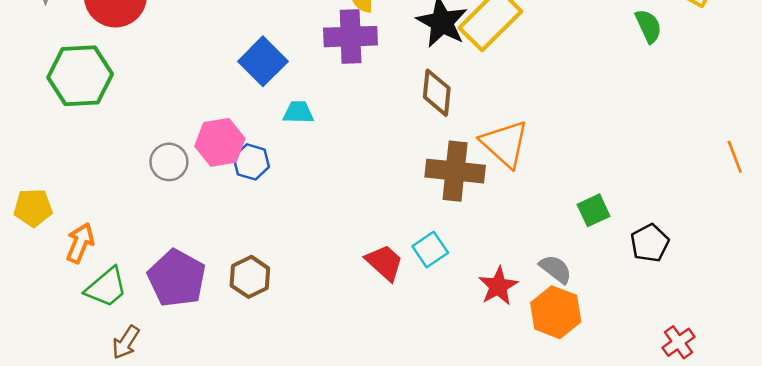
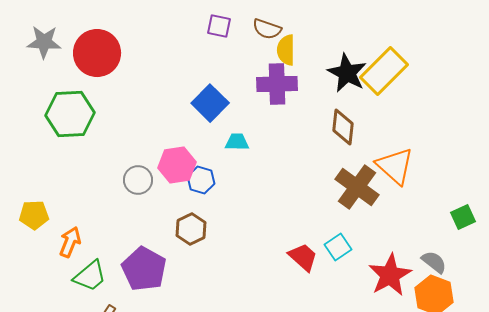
brown cross: (455, 171) -> (357, 187), turned 30
brown hexagon: (250, 277) -> (191, 229), moved
red star: (498, 286) -> (390, 275), size x1.4

